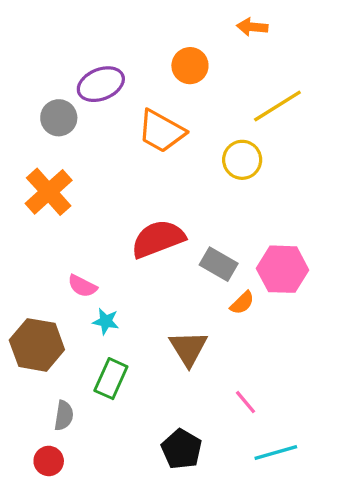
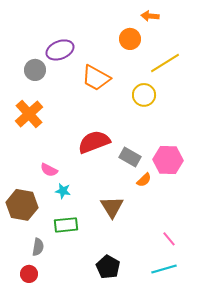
orange circle: (190, 66) -> (130, 39), moved
green rectangle: (111, 379) -> (66, 225), turned 60
pink line: (246, 402) -> (169, 239), moved

